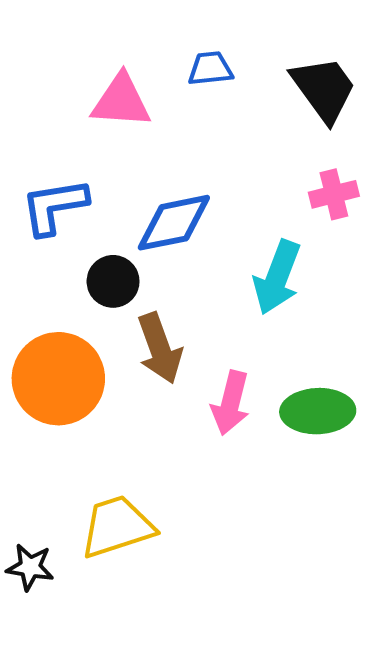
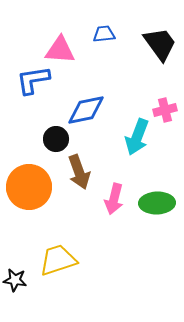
pink cross: (334, 194) -> (165, 110), moved
blue L-shape: (54, 206) -> (33, 80), moved

